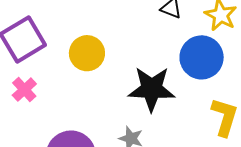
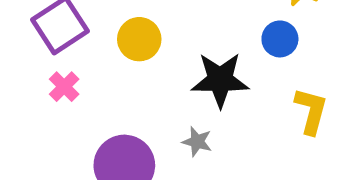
blue circle: (202, 57) -> (280, 39), size x0.7

